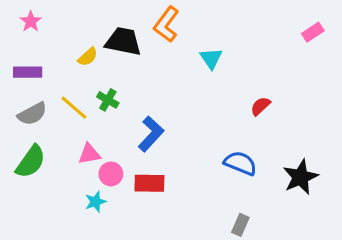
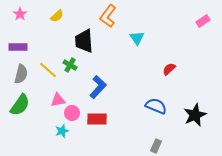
black trapezoid: (123, 41) -> (84, 41), moved, turned -105
yellow semicircle: (88, 57) -> (57, 16), moved
gray semicircle: (32, 114) -> (21, 74), turned -48

